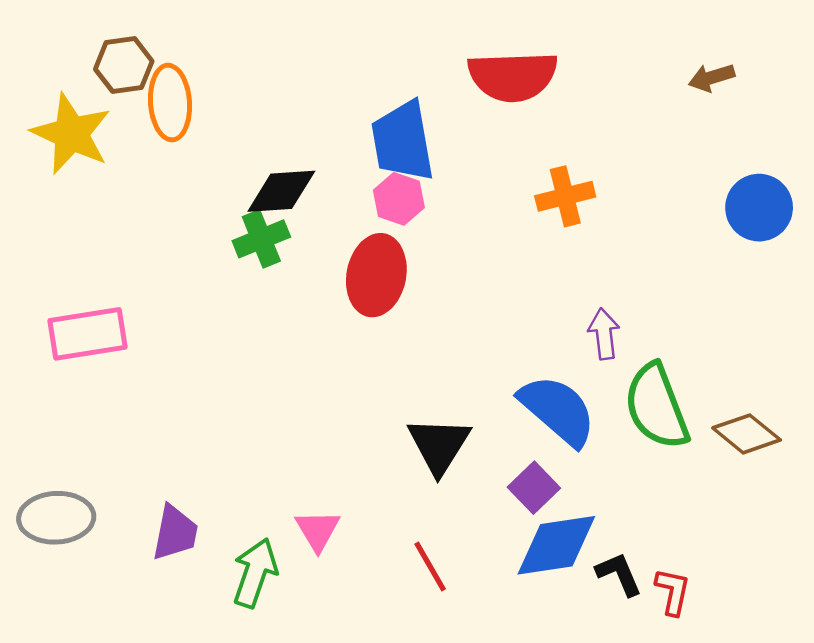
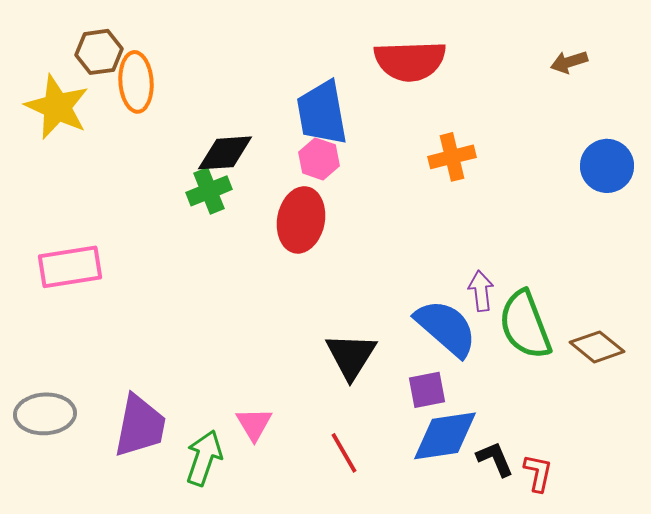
purple arrow: (604, 334) -> (481, 291), moved
purple square: (534, 488) -> (427, 390), turned 33
purple trapezoid: (175, 533) -> (140, 426), size x1.4

